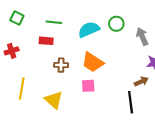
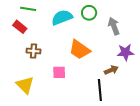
red rectangle: (46, 41) -> (20, 27), turned 32
orange trapezoid: (93, 62) -> (80, 50), moved

